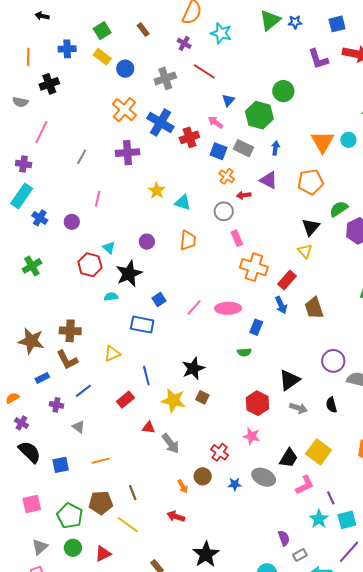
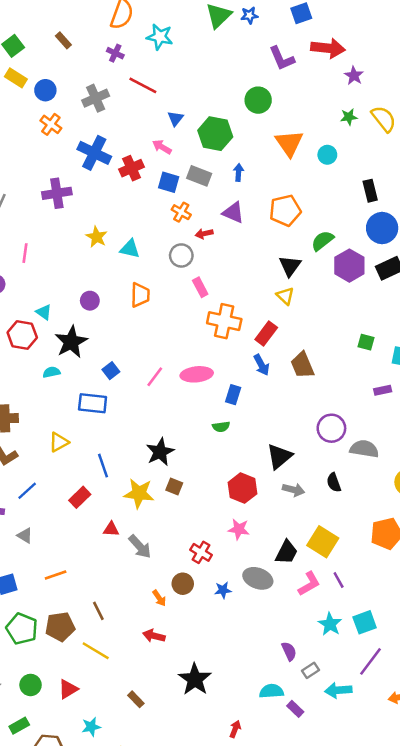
green circle: (283, 91) -> (258, 100), moved
orange cross: (124, 110) -> (51, 124), moved, size x0.7
orange triangle: (322, 142) -> (289, 143), moved
purple line: (331, 498) -> (339, 580), moved
green pentagon: (70, 516) -> (22, 629), moved

